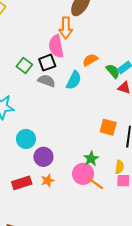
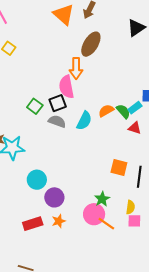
orange semicircle: (90, 60) -> (106, 111), moved

